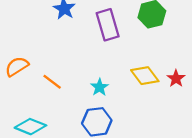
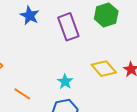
orange line: (52, 82) -> (22, 94), moved

